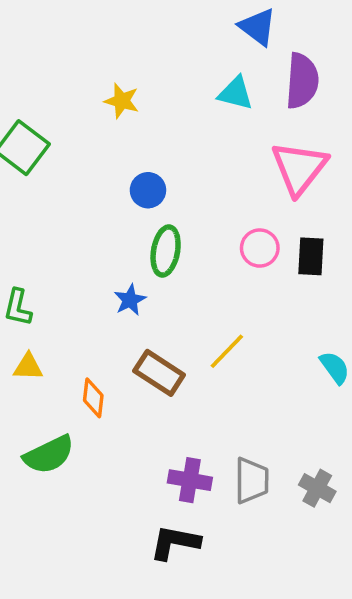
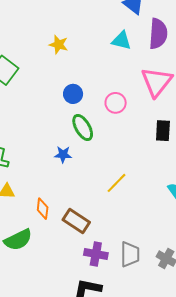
pink circle: (260, 248) -> (116, 103), moved
green ellipse: (166, 251) -> (83, 127), turned -40
blue star: (130, 300) -> (63, 154), turned 30
brown rectangle: (159, 373) -> (76, 221), moved

